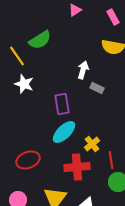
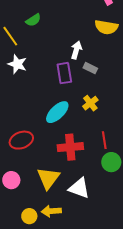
green semicircle: (40, 40) -> (33, 20), size x0.7
purple rectangle: (62, 104) -> (64, 73), moved
yellow cross: (92, 144) -> (90, 103), moved

